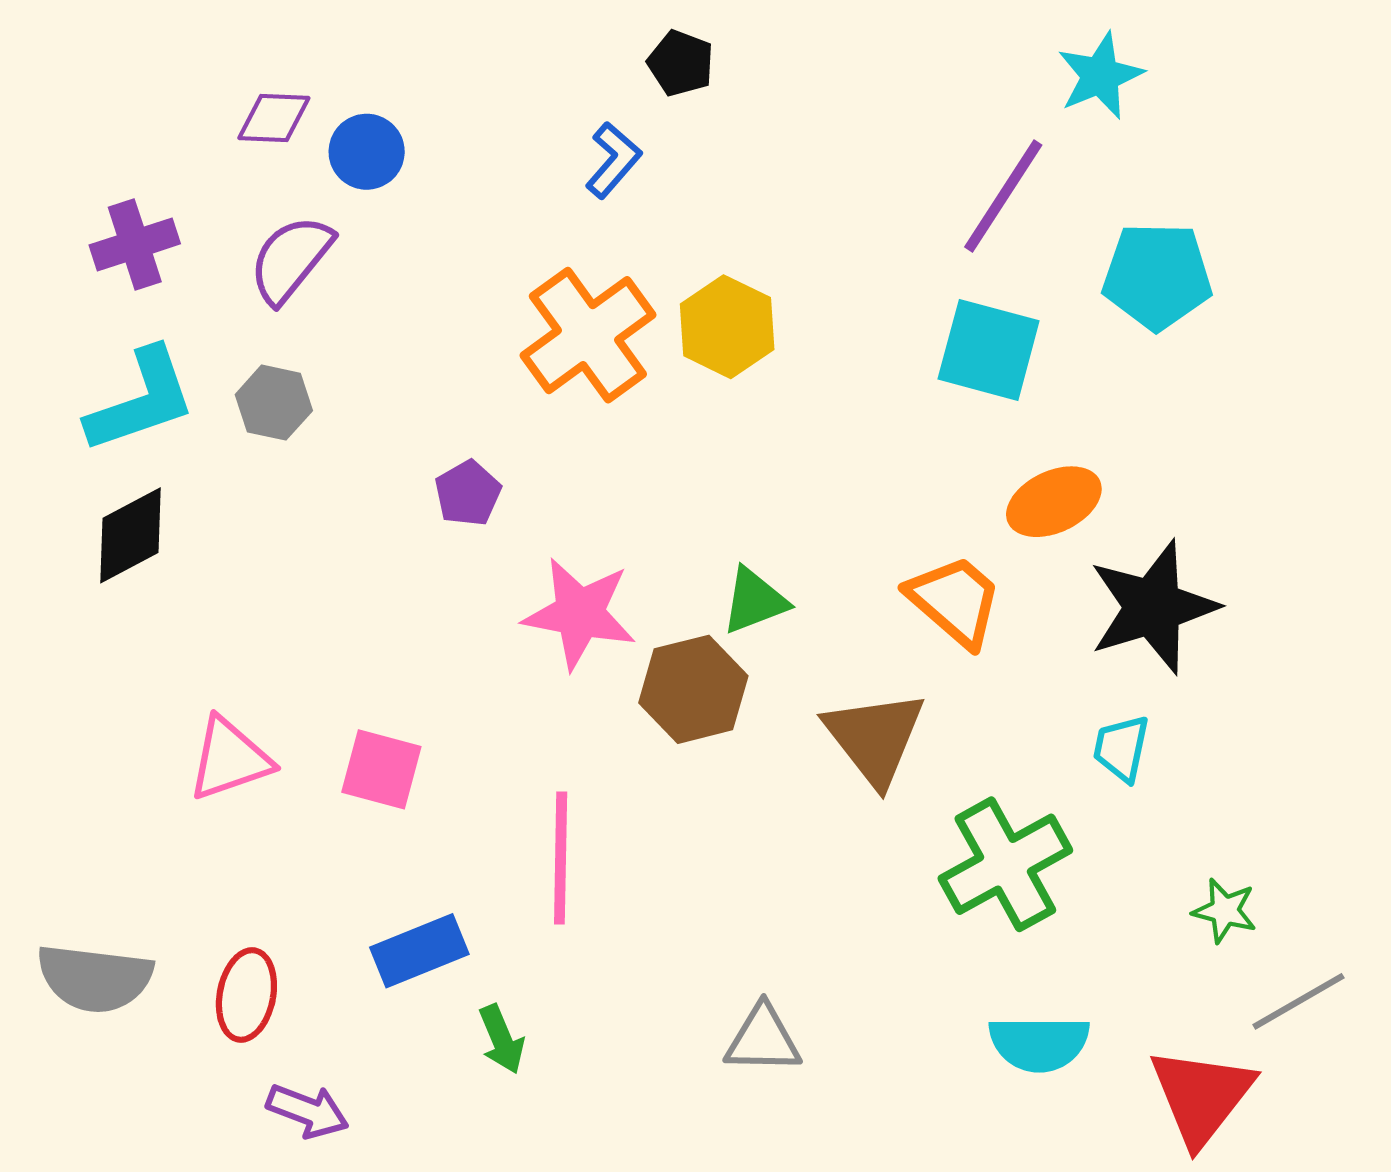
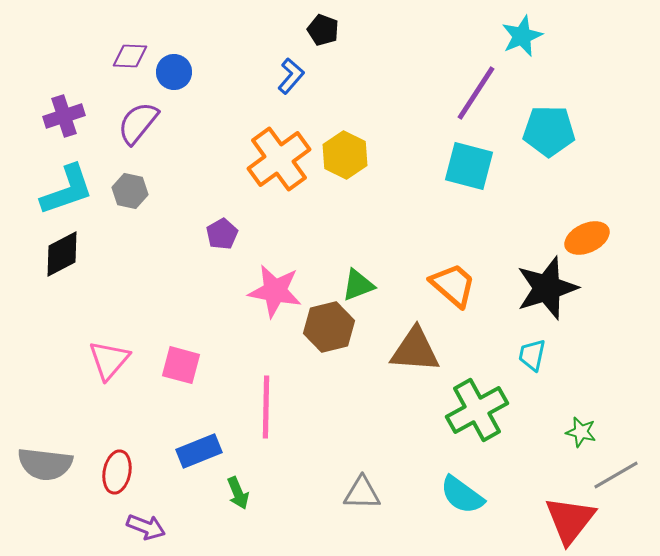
orange ellipse: (1054, 502) -> (587, 238), moved
brown triangle: (875, 738) -> (415, 350), turned -48
pink triangle: (230, 759) -> (109, 360), turned -30
cyan semicircle: (1039, 1043) -> (462, 495), moved, turned 36

